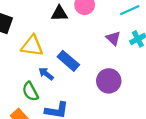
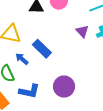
purple circle: (109, 81) -> (64, 87), moved

